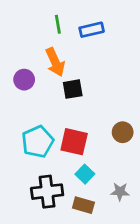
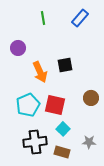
blue rectangle: (92, 30) -> (80, 18), moved, turned -36
orange arrow: (55, 62) -> (40, 72), moved
purple circle: (24, 80) -> (18, 48), moved
black square: (73, 89) -> (65, 65), moved

